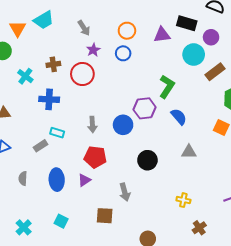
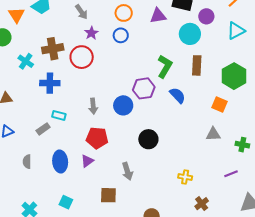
brown cross: (53, 64) -> (53, 49), size x1.5
brown rectangle: (215, 72) -> (197, 65), moved, turned -48
gray triangle: (189, 152) -> (213, 134), moved

